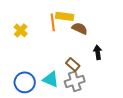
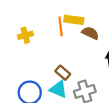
yellow cross: (21, 30) -> (25, 35), turned 32
brown rectangle: (73, 64) -> (63, 73), moved

